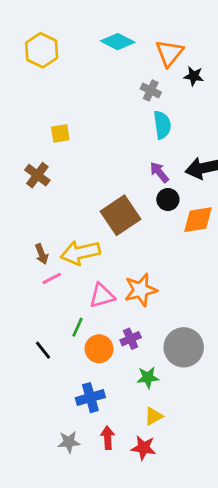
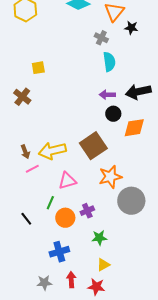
purple arrow: (159, 172) -> (107, 95), turned -49
brown square: (121, 215) -> (93, 146), moved
orange star: (141, 290) -> (110, 177), moved
gray circle: (184, 347) -> (131, 201), moved

